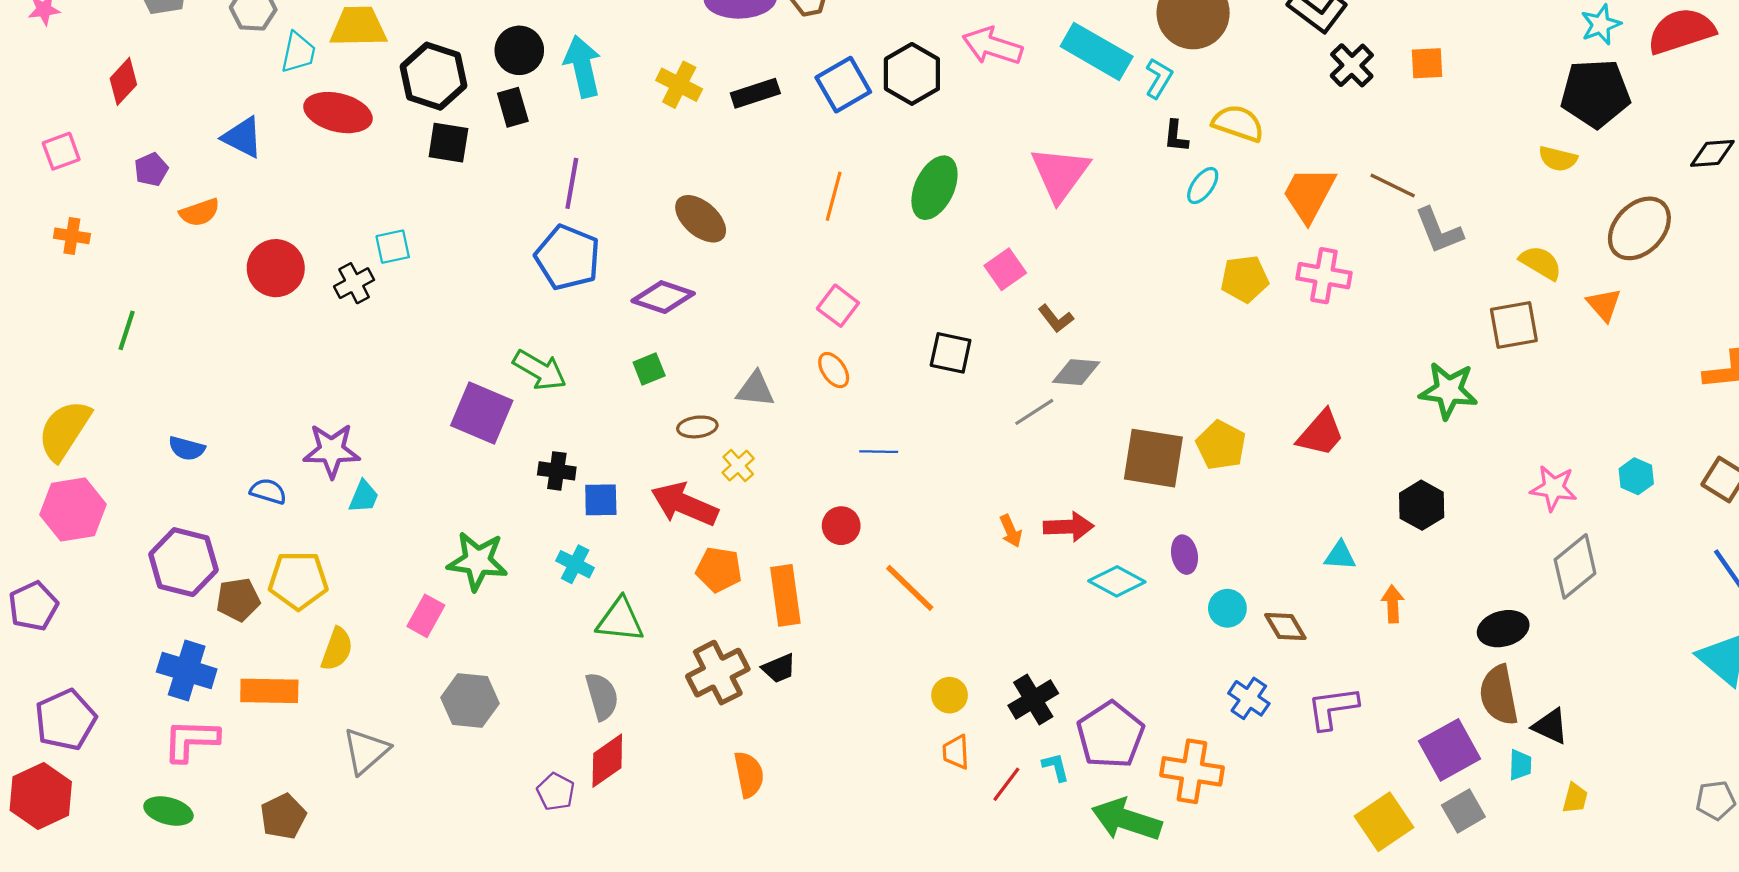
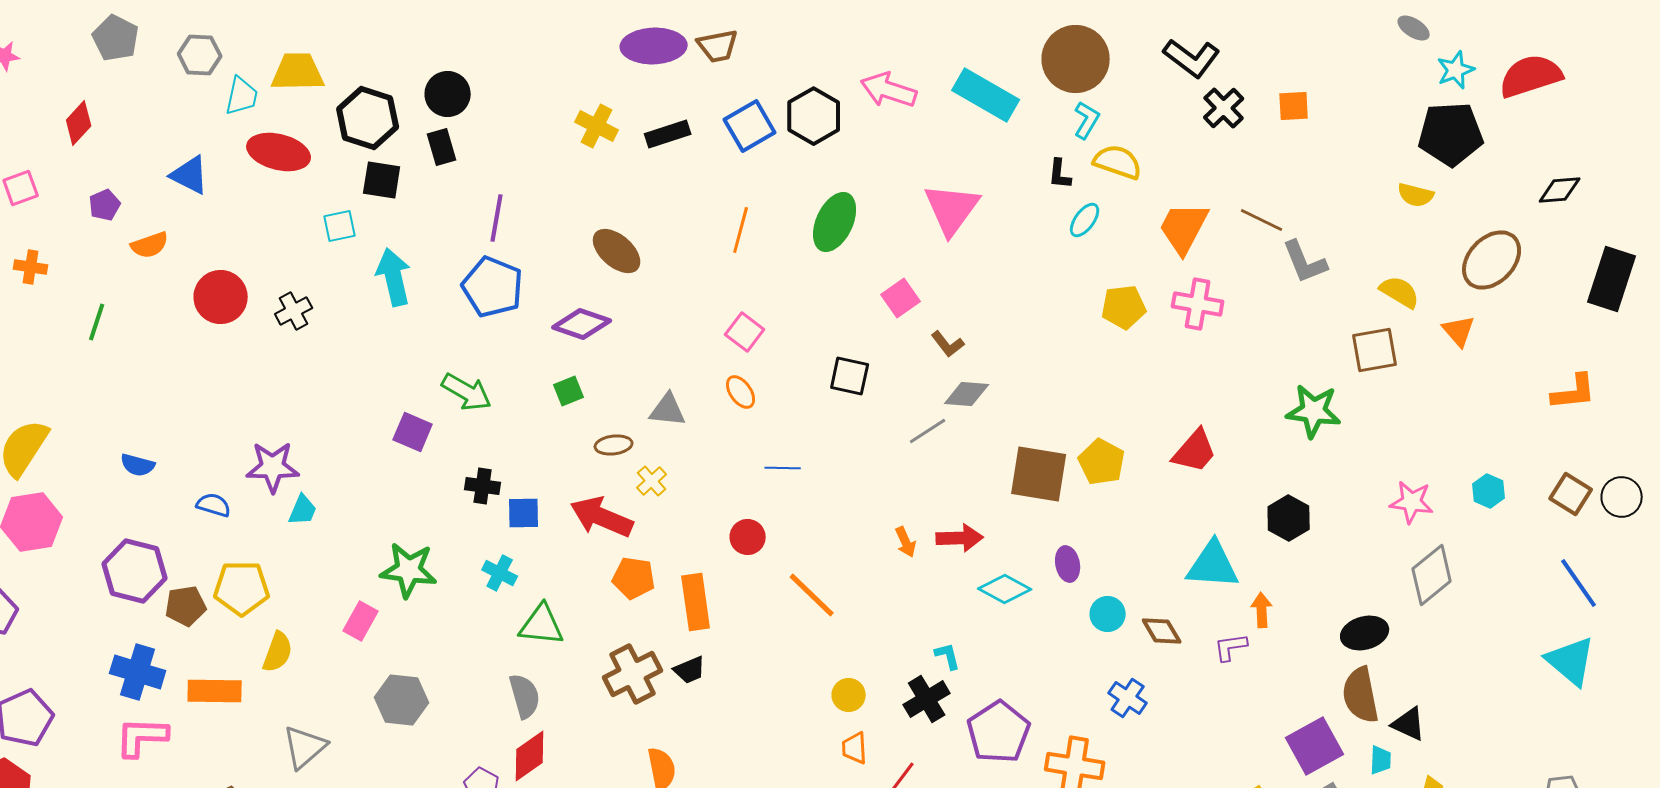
cyan arrow: (583, 66) -> (394, 277), moved
cyan L-shape: (1159, 78) -> (1087, 120), moved
cyan square: (393, 247) -> (340, 226), moved
green line: (127, 330) -> (97, 322), moved
purple square: (482, 413) -> (413, 432), size x0.7
cyan triangle: (1340, 556) -> (1213, 565), size x1.8
purple L-shape: (1333, 708) -> (1231, 647), moved, size x0.7
cyan L-shape: (1056, 767) -> (948, 656), moved

